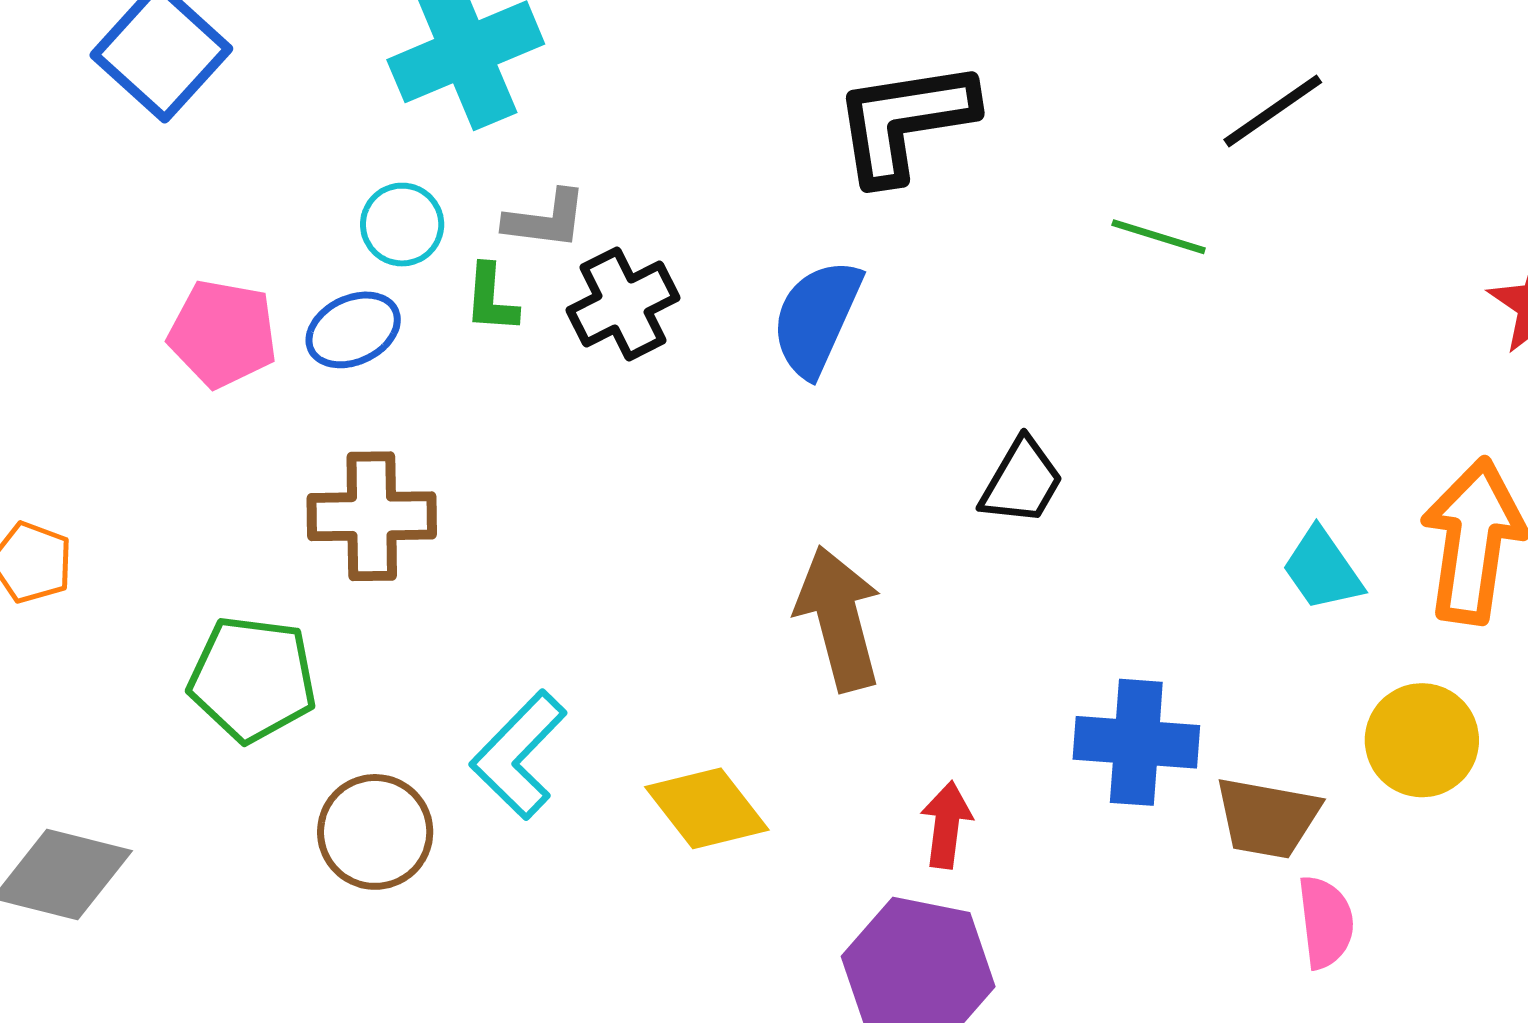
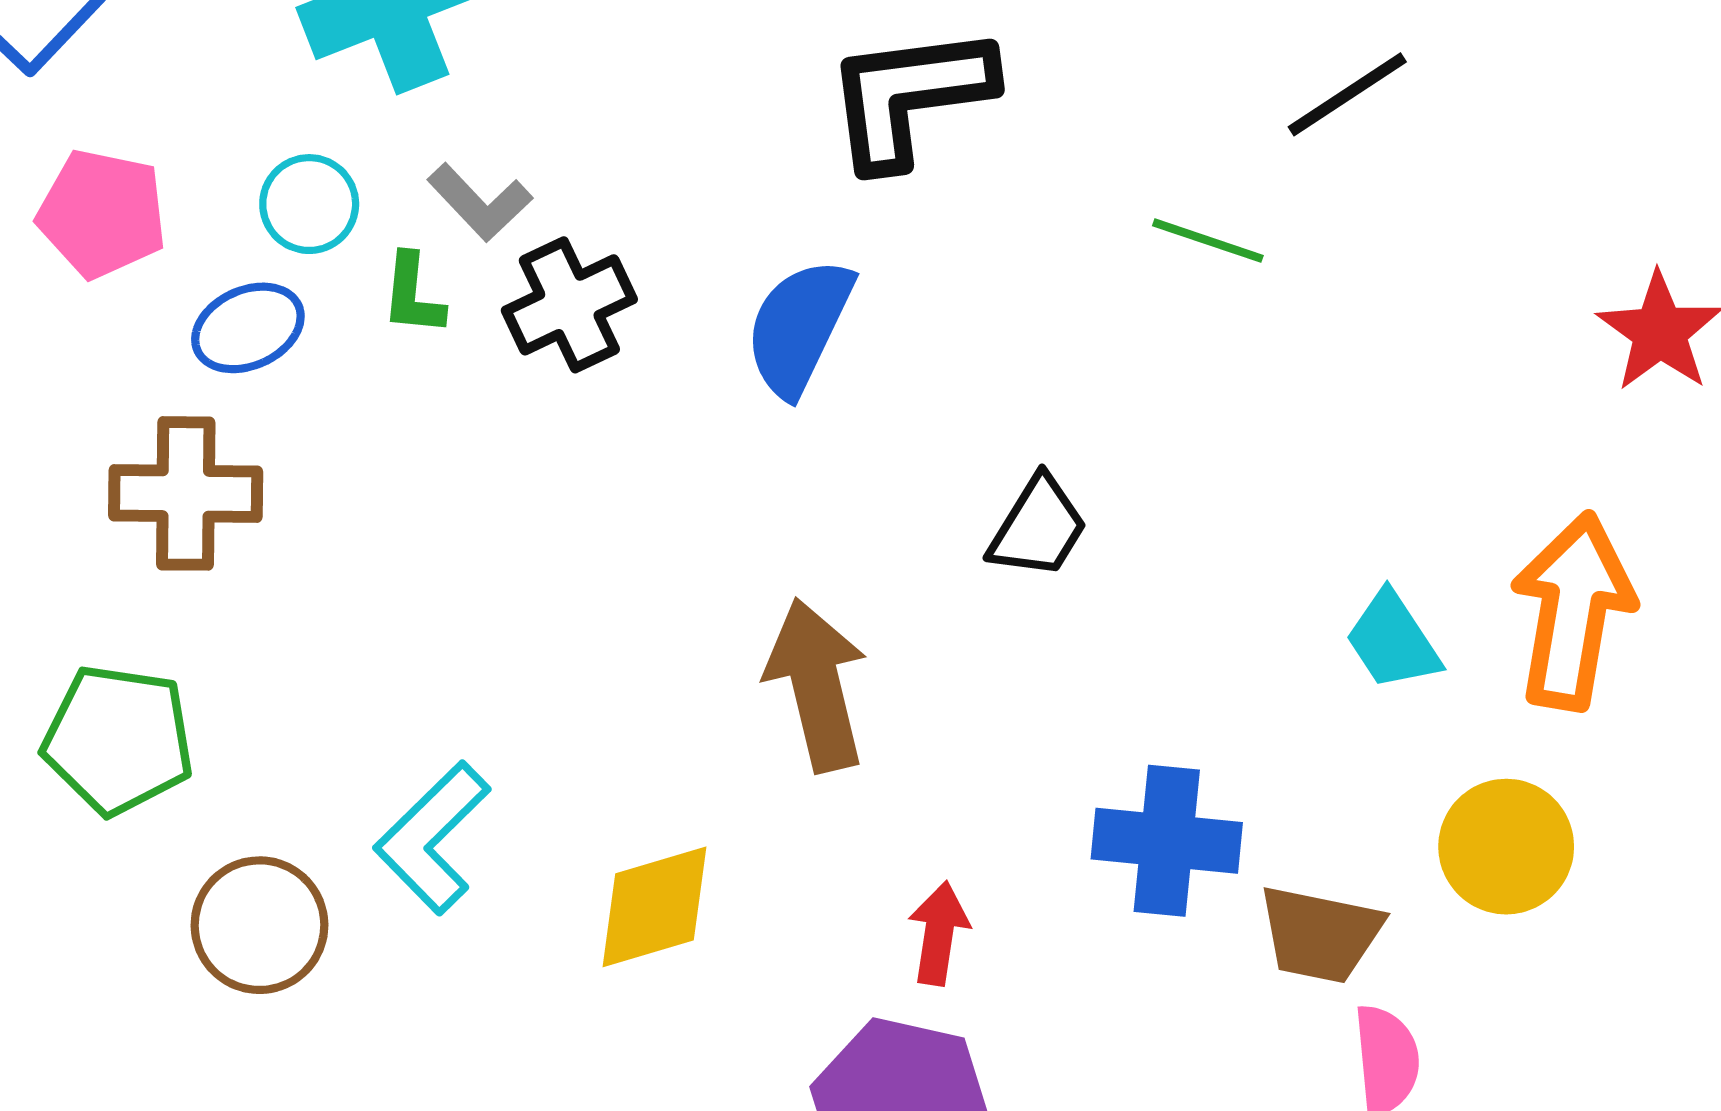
gray L-shape: (546, 220) -> (480, 202), turned 38
pink pentagon: (223, 334) -> (102, 214), moved
brown cross: (372, 516) -> (186, 493), moved
yellow diamond: (707, 808) -> (655, 907), turned -70

